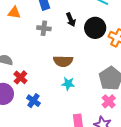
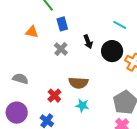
gray cross: (44, 28) -> (61, 49), turned 32
red cross: (20, 77) -> (54, 96), moved

